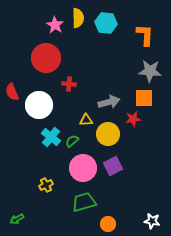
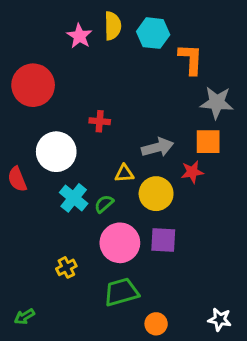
orange L-shape: (145, 35) -> (191, 59), moved
red circle: (46, 58) -> (33, 85), moved
red semicircle: (12, 92) -> (17, 179), moved
purple square: (113, 166) -> (163, 240), turned 30

